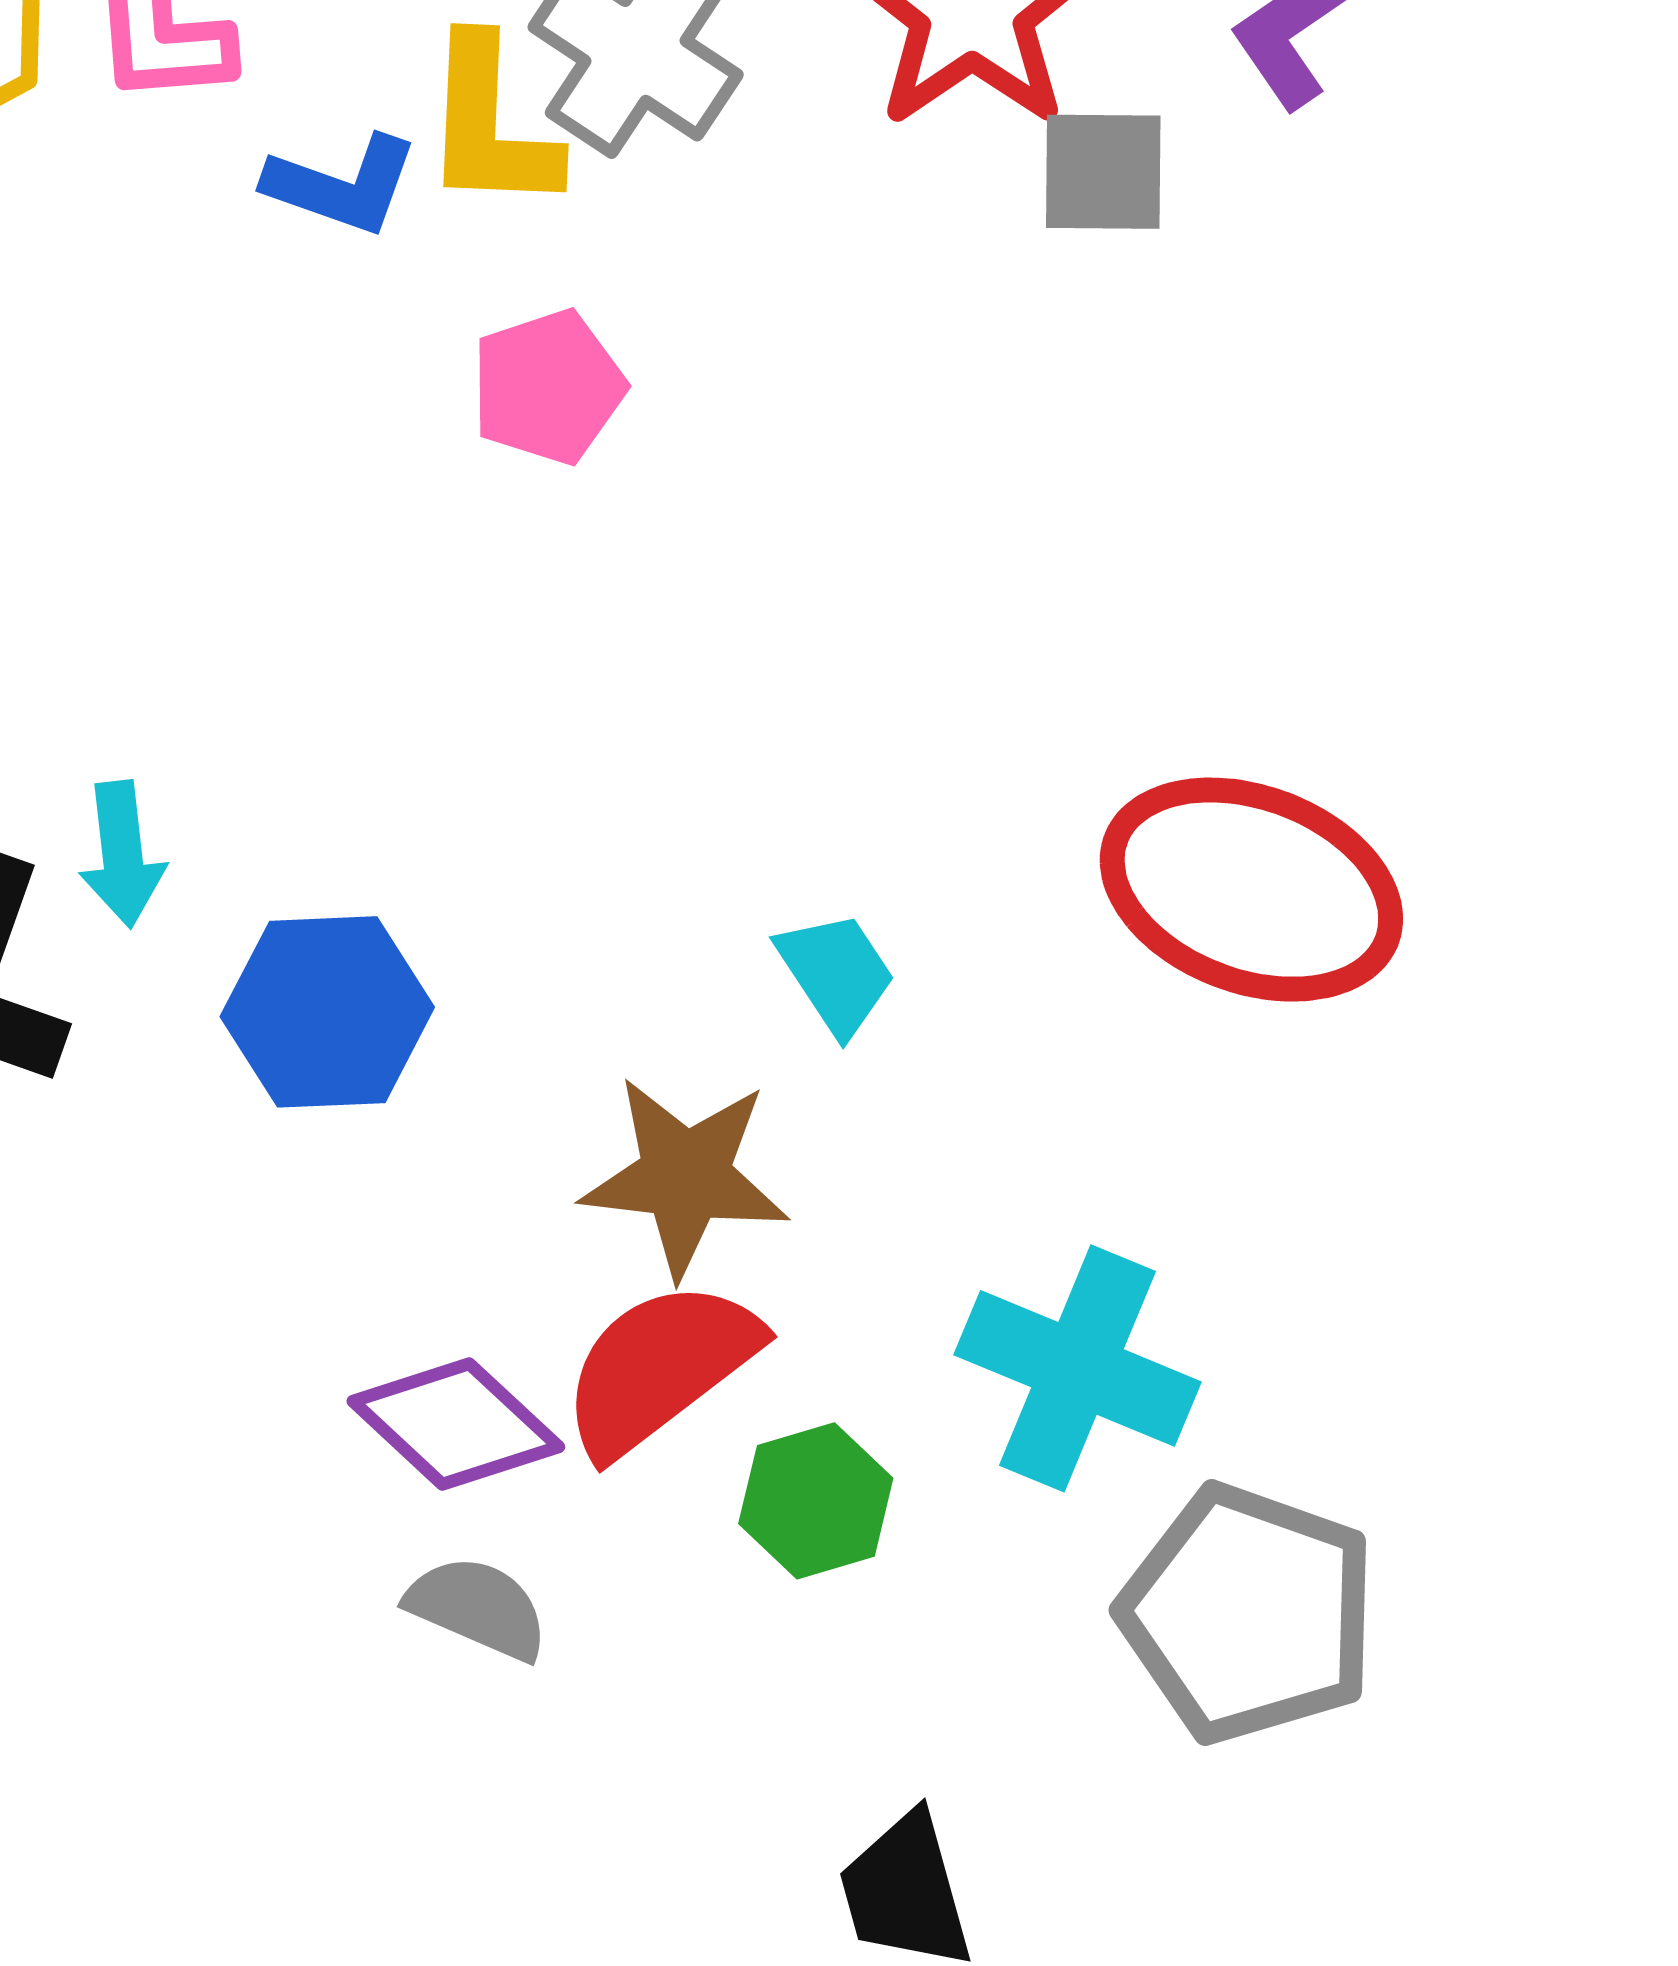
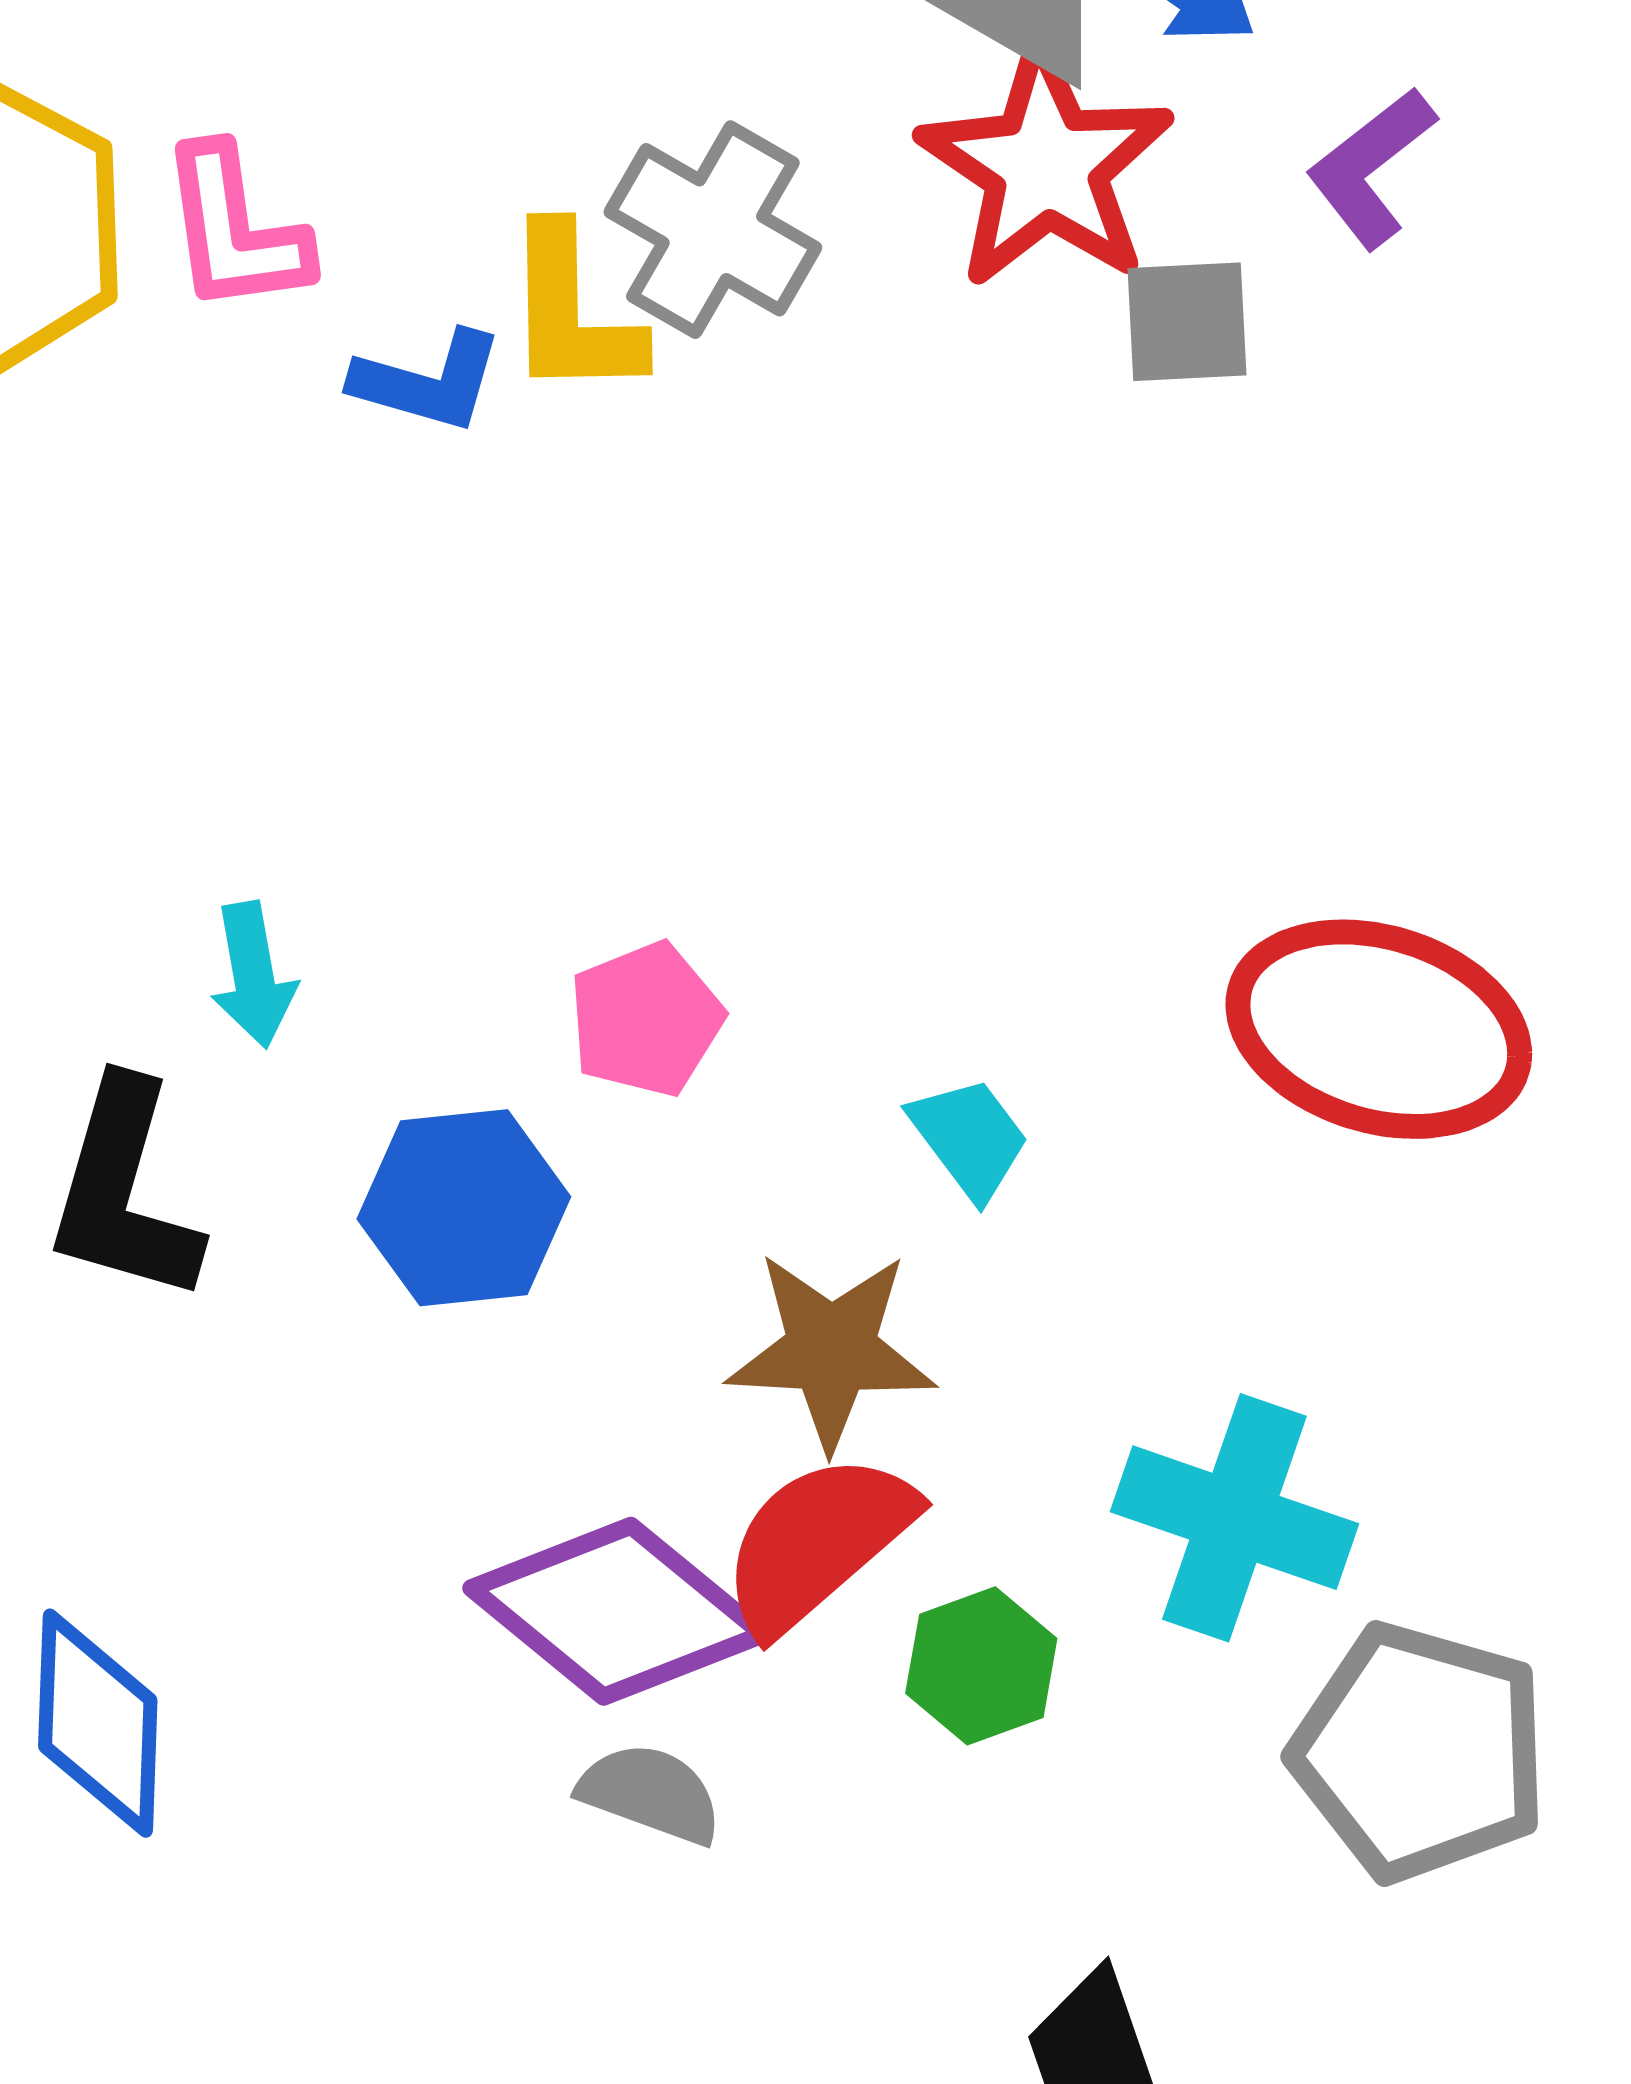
pink pentagon: (548, 387) -> (646, 1019), moved
cyan arrow: (122, 854) -> (253, 975), moved
purple diamond: (456, 1424) -> (617, 1611), size x1.4

